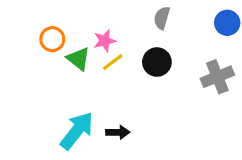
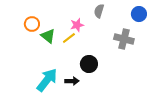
pink star: (105, 41) -> (77, 25), moved
black circle: (157, 62) -> (89, 64), moved
gray cross: (217, 77) -> (124, 39), moved, turned 36

